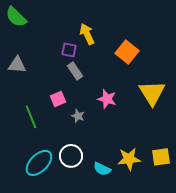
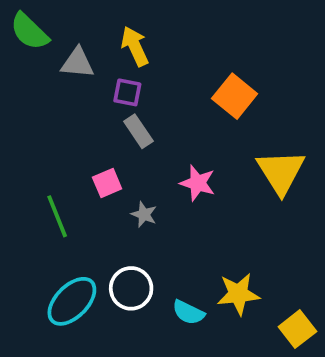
yellow arrow: (87, 34) -> (135, 46), moved
gray triangle: (17, 65) -> (77, 63), moved
yellow square: (161, 157) -> (297, 329), moved, turned -30

